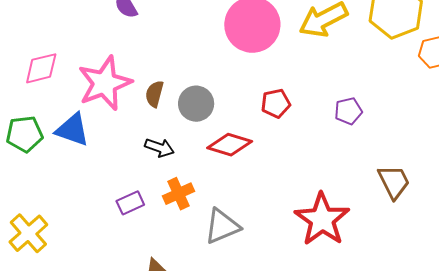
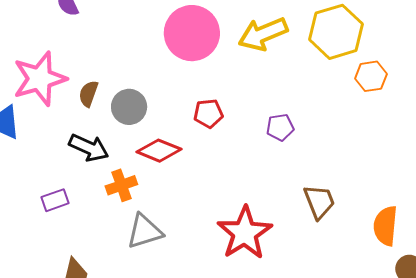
black arrow: (159, 148) -> (89, 148), size x1.4
orange cross: (179, 194) -> (121, 185), moved

